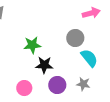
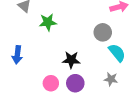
green star: (32, 45) -> (48, 22), moved
purple circle: (57, 85) -> (75, 83), moved

